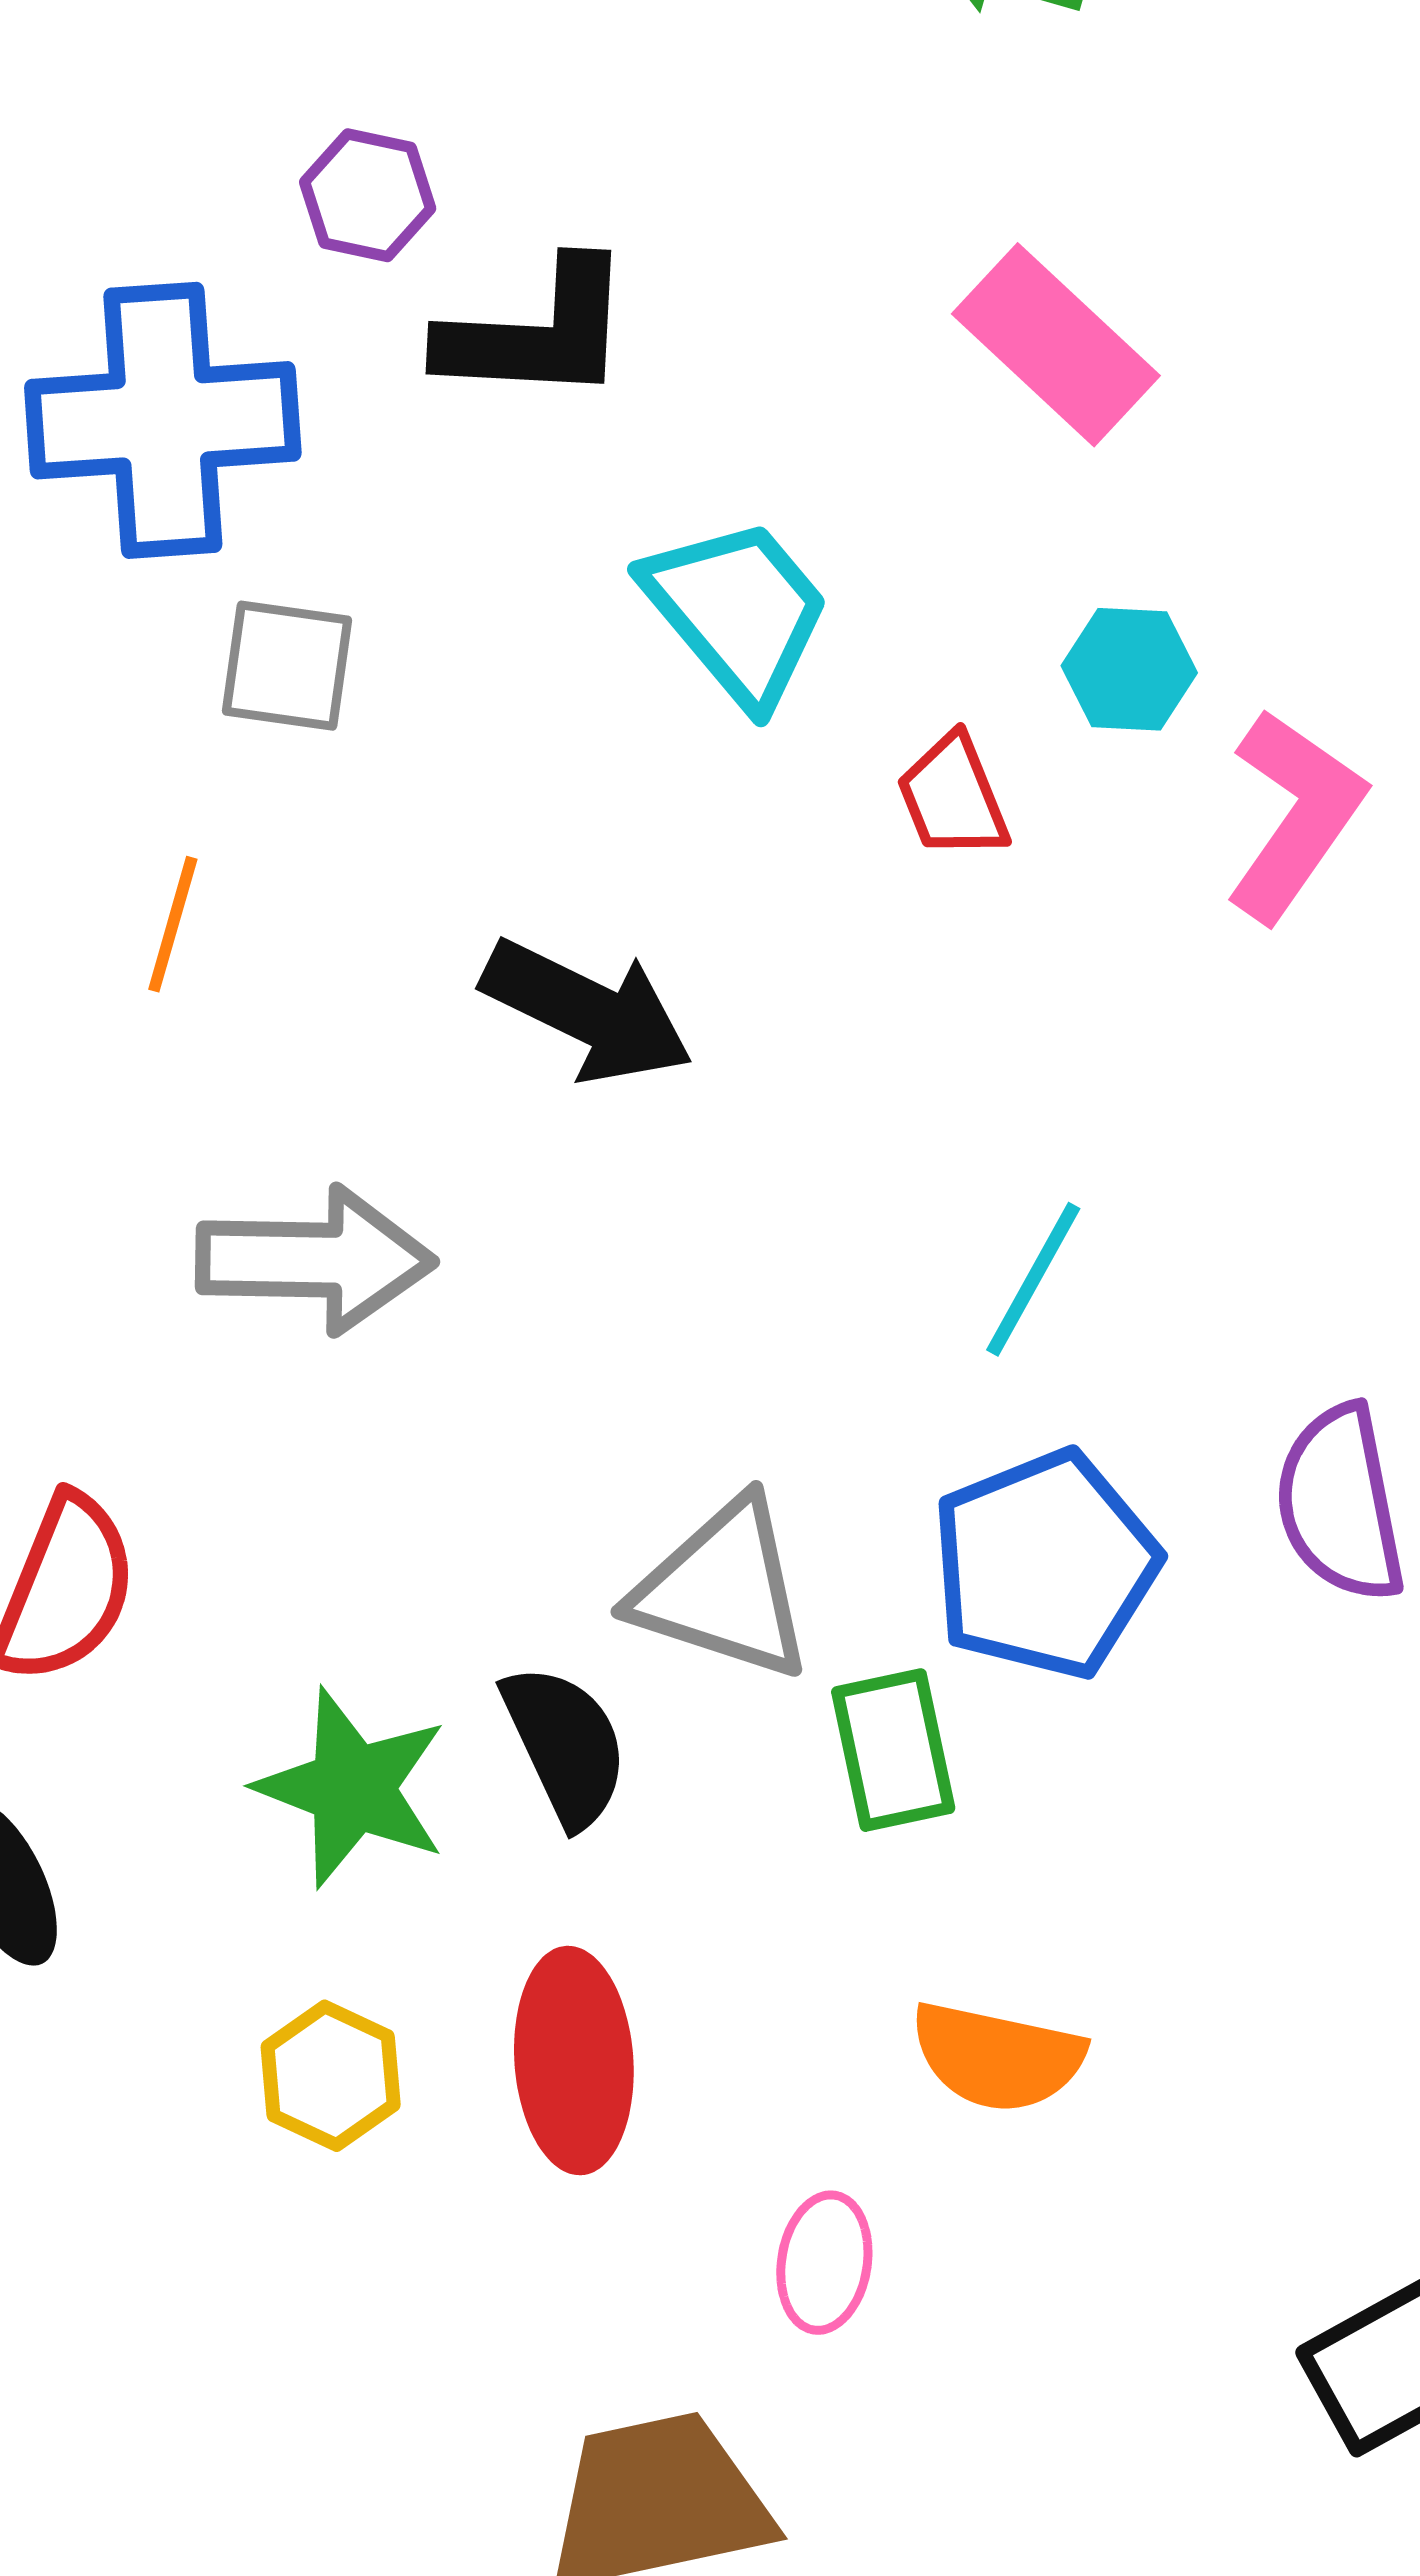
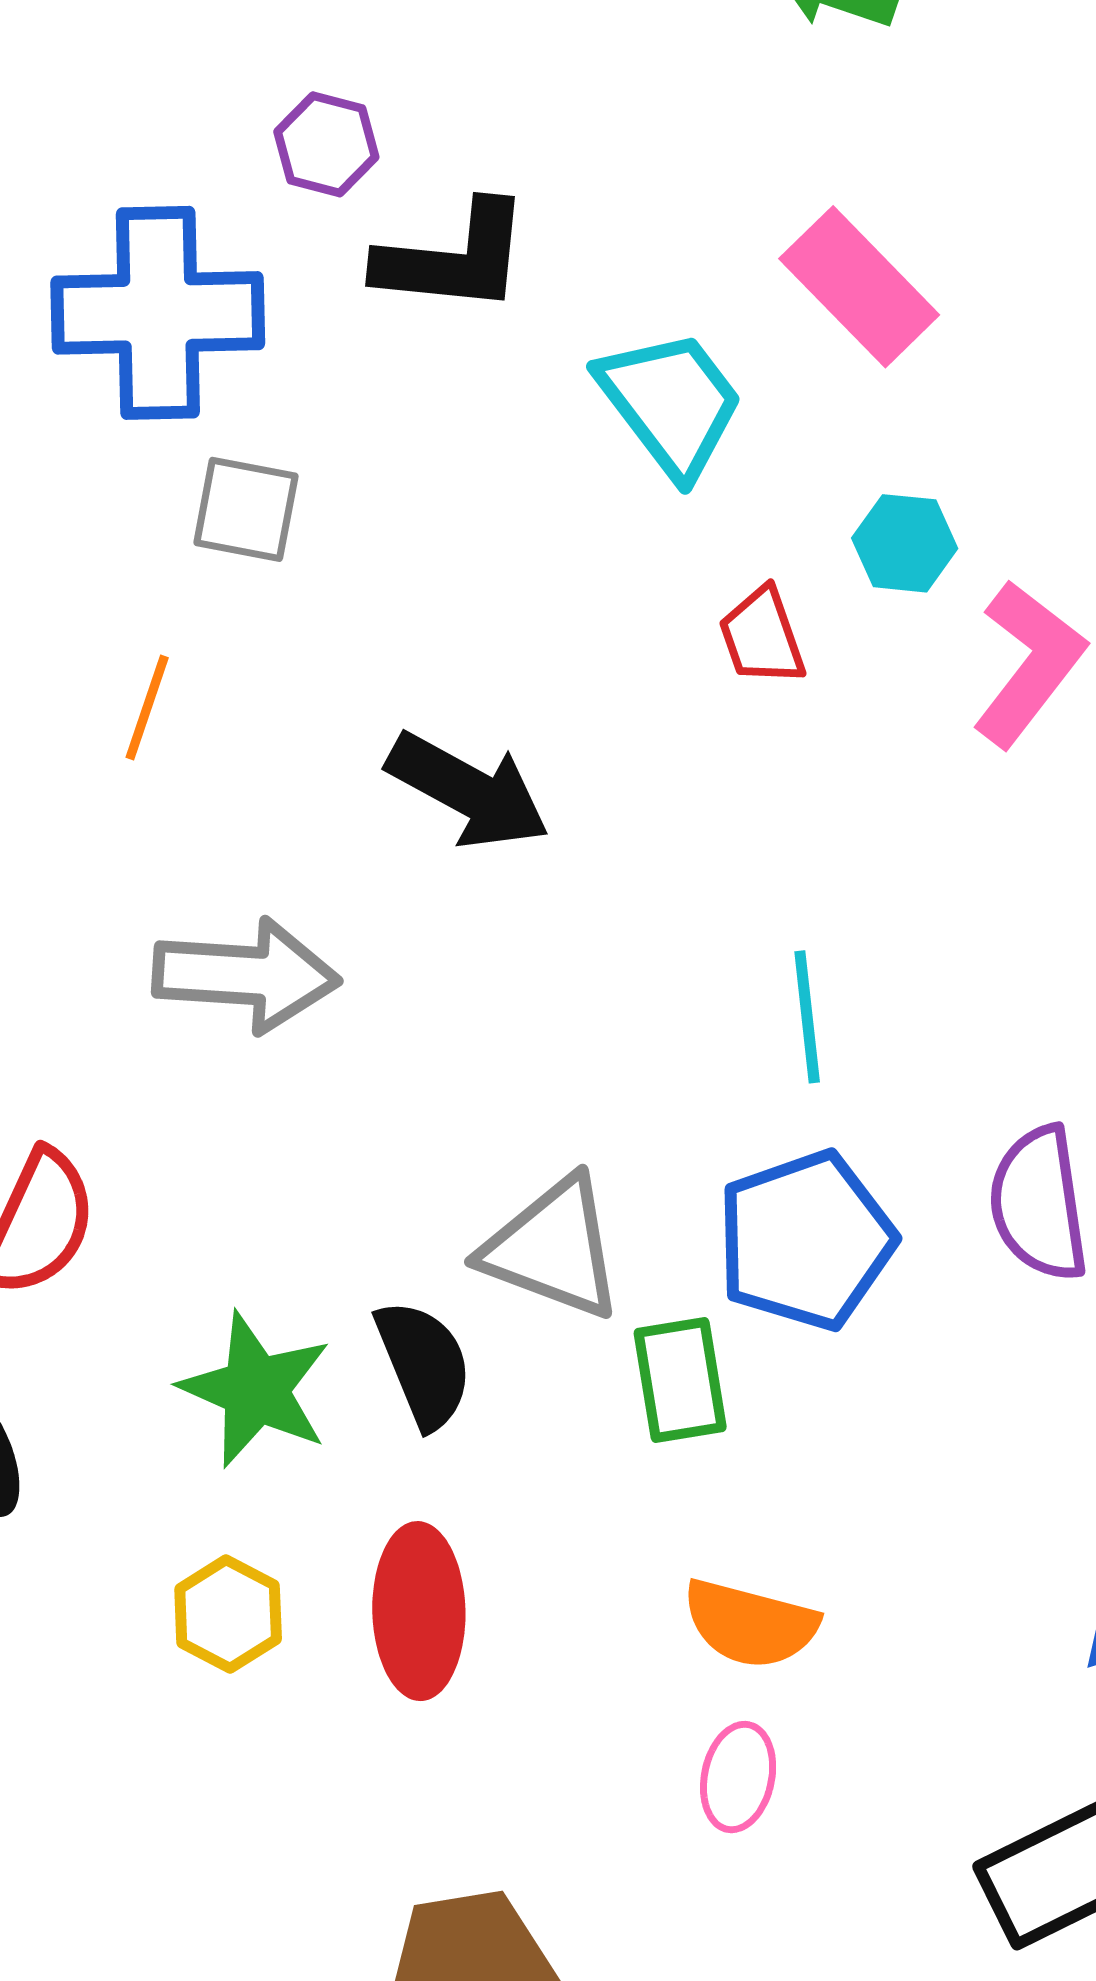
cyan trapezoid: (737, 611) -> (671, 403), moved
cyan line: (1033, 1279) -> (807, 1017), turned -38
pink ellipse: (824, 2263) -> (738, 1777), moved

